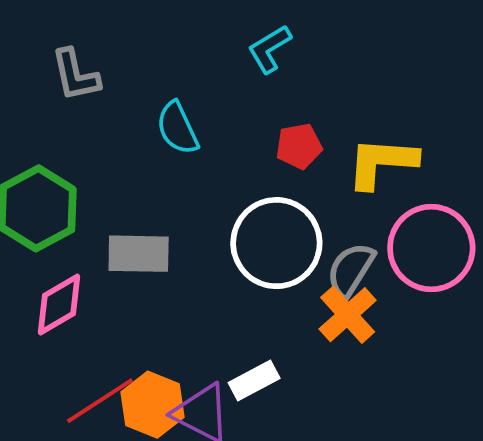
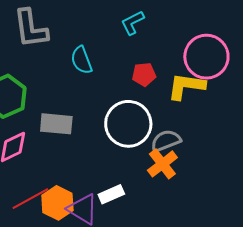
gray L-shape: (75, 75) -> (31, 29), size x1.4
pink circle: (431, 248) -> (206, 57), moved
gray semicircle: (351, 270) -> (166, 141), turned 32

